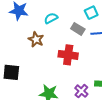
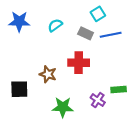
brown star: (36, 39) -> (48, 74), moved

